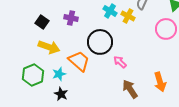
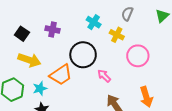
yellow cross: (128, 16) -> (117, 35), moved
pink circle: (166, 29) -> (138, 56), moved
orange trapezoid: (79, 61) -> (61, 75), turned 105

